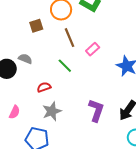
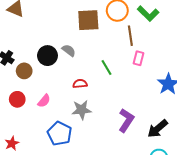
brown square: (36, 26) -> (88, 20), size x1.6
brown line: (70, 38) -> (130, 36), moved
pink rectangle: (93, 49) -> (139, 58), turned -48

